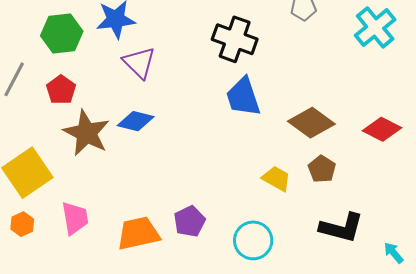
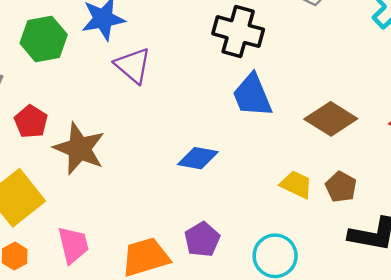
red pentagon: (61, 90) -> (31, 122), moved
blue diamond: (136, 121) -> (198, 158), moved
brown pentagon: (322, 169) -> (341, 187), moved

